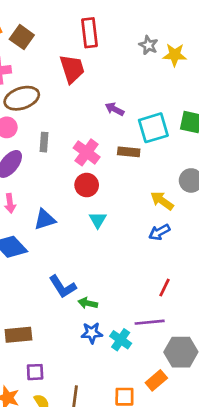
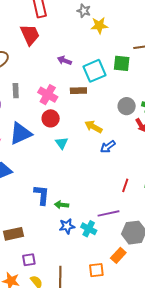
yellow star: (175, 55) -> (99, 25), moved
yellow arrow: (162, 201) -> (93, 127), moved
blue triangle: (45, 219) -> (21, 133), moved, size x1.4
blue L-shape: (63, 287) -> (42, 195), turned -135
red line: (164, 288) -> (125, 185), moved

